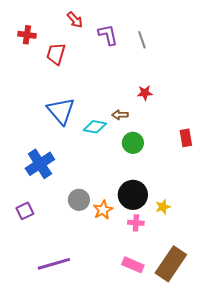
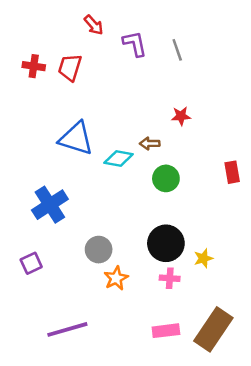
red cross: (27, 35) -> (34, 66), moved
blue triangle: (61, 111) -> (76, 138), turned -32
orange star: (103, 210) -> (116, 278), moved
pink rectangle: (133, 265) -> (166, 331), turned -30

